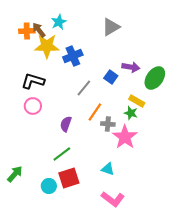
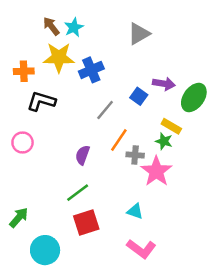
brown arrow: (39, 30) -> (51, 26), moved
orange cross: (27, 31) -> (24, 71), moved
pink circle: (33, 106) -> (23, 143), moved
cyan circle: (49, 186) -> (45, 250), moved, size x1.5

